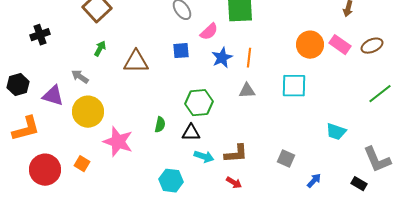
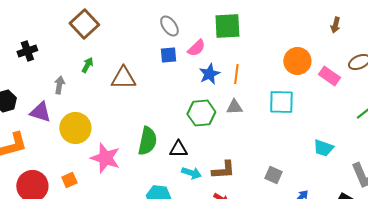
pink rectangle: (340, 45) -> (329, 76), moved
blue square: (181, 51) -> (168, 55), moved
gray arrow: (80, 77) -> (59, 85), moved, turned 66
green hexagon: (199, 103) -> (201, 113), moved
green semicircle: (160, 125) -> (147, 141), size x1.8
orange square: (82, 164) -> (69, 180), turned 35

